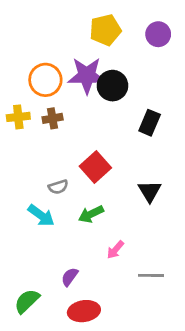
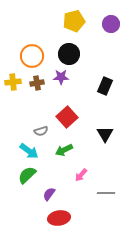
purple star: (87, 76) -> (61, 77), moved, size x0.6
black circle: (112, 86) -> (69, 54), moved
green semicircle: (27, 301) -> (27, 175), moved

